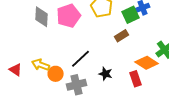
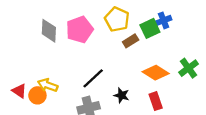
brown rectangle: (122, 36) -> (131, 41), moved
orange diamond: (147, 63) -> (156, 73), moved
orange circle: (56, 74) -> (37, 95), moved

